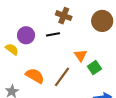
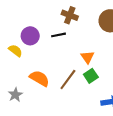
green square: (94, 68) -> (91, 76), moved

